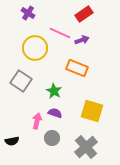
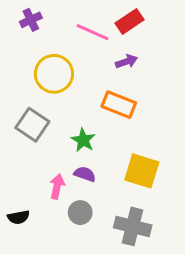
purple cross: (28, 13) -> (31, 20), moved, turned 32
pink line: (60, 33) -> (92, 32), moved
gray cross: (86, 147) -> (133, 226), turned -35

